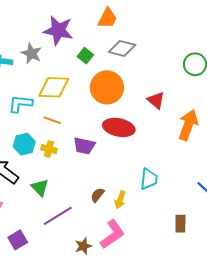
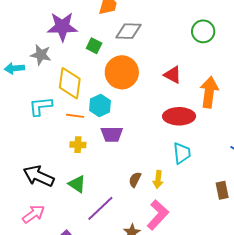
yellow diamond: (54, 87) -> (70, 83), turned -72
red ellipse: (119, 127) -> (179, 116), moved
cyan hexagon: (24, 144) -> (100, 105), moved

